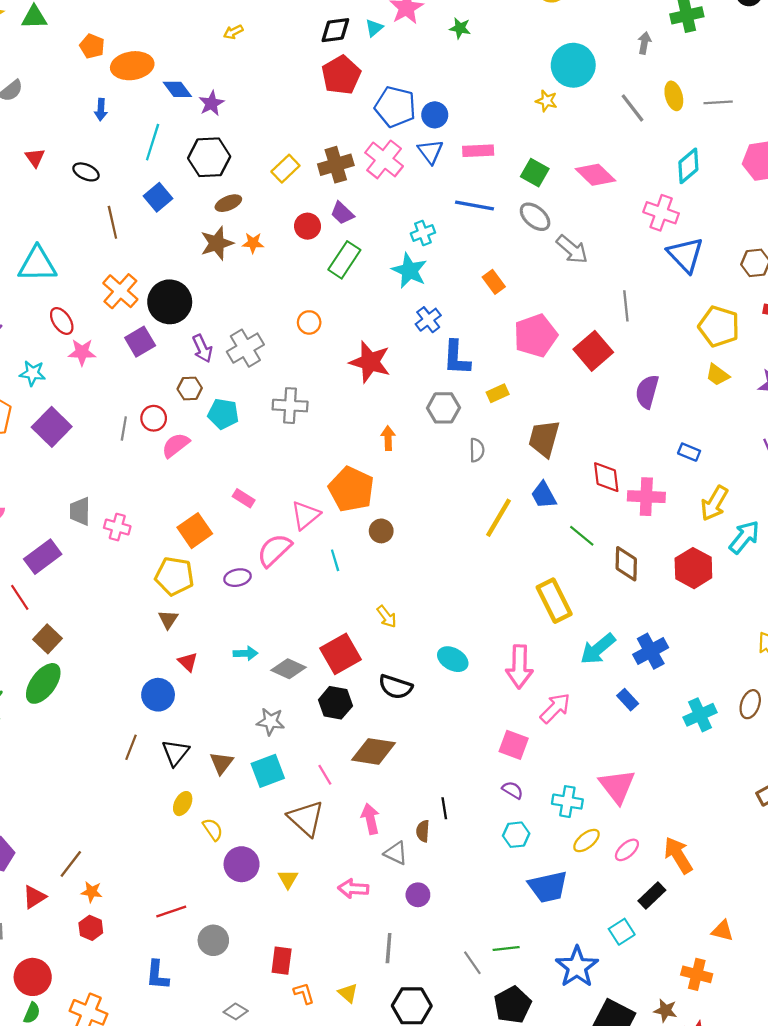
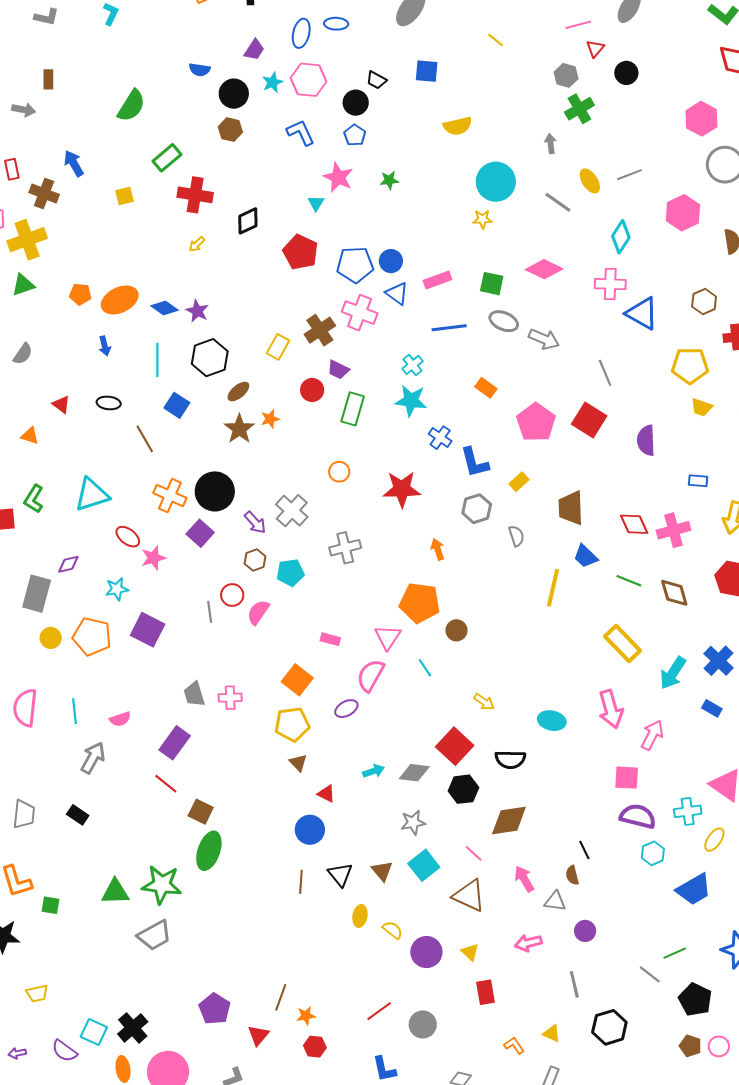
black diamond: (335, 30) -> (248, 221), moved
purple semicircle: (513, 790) -> (638, 816), size x1.8
red rectangle: (282, 961) -> (485, 992), moved

